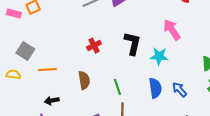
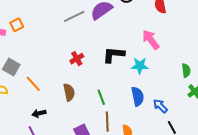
black L-shape: (133, 43) -> (114, 55), turned -95
orange line: (47, 70) -> (33, 84), turned 54
blue arrow: (180, 90) -> (160, 106), moved

